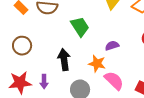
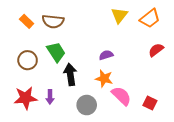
green trapezoid: (80, 27) -> (56, 52), moved
purple semicircle: (112, 46) -> (106, 55), moved

